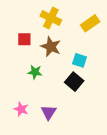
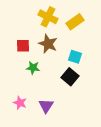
yellow rectangle: (90, 23) -> (75, 22), moved
red square: (24, 39) -> (23, 46), moved

